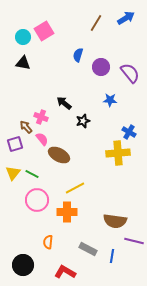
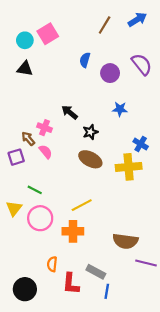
purple semicircle: (130, 73) -> (142, 64), moved
brown ellipse: (59, 155) -> (90, 159), moved
yellow triangle: (13, 173) -> (14, 208), moved
blue line: (112, 256) -> (107, 291), moved
red L-shape: (65, 272) -> (71, 284), moved, turned -115

